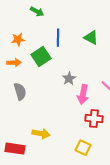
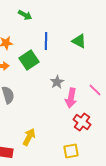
red cross: (94, 119) -> (82, 122), turned 30
yellow arrow: (41, 134) -> (29, 137), turned -72
yellow square: (83, 148) -> (71, 151), turned -35

